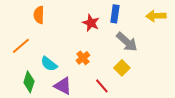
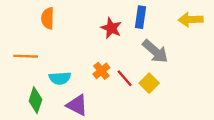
orange line: (21, 46) -> (26, 56), turned 42
cyan semicircle: (49, 64) -> (60, 78), turned -42
red line: (102, 86) -> (125, 78), moved

